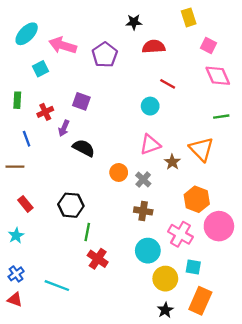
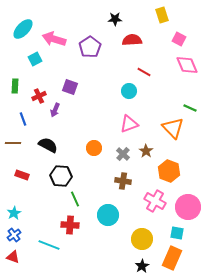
green line: (221, 117) -> (190, 108), moved, turned 32
black semicircle: (84, 148) -> (48, 145), moved
brown star: (172, 162) -> (146, 151), moved
orange circle: (119, 172) -> (94, 148), moved
red rectangle: (25, 204) -> (22, 175), turned -32
pink circle: (219, 226) -> (188, 207), moved
green line: (87, 232) -> (75, 199), turned -35
cyan star: (16, 235) -> (14, 213), moved
cyan circle: (148, 251) -> (108, 215), moved
red cross: (98, 259) -> (70, 225), moved, turned -30
cyan square: (193, 267) -> (177, 233), moved

